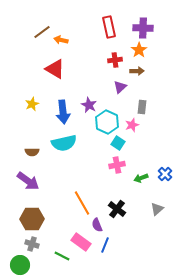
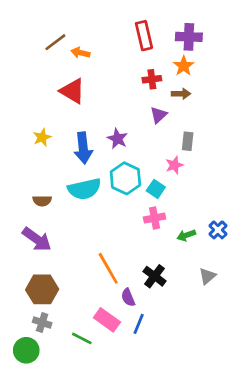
cyan hexagon: (107, 122) -> (125, 178), moved

